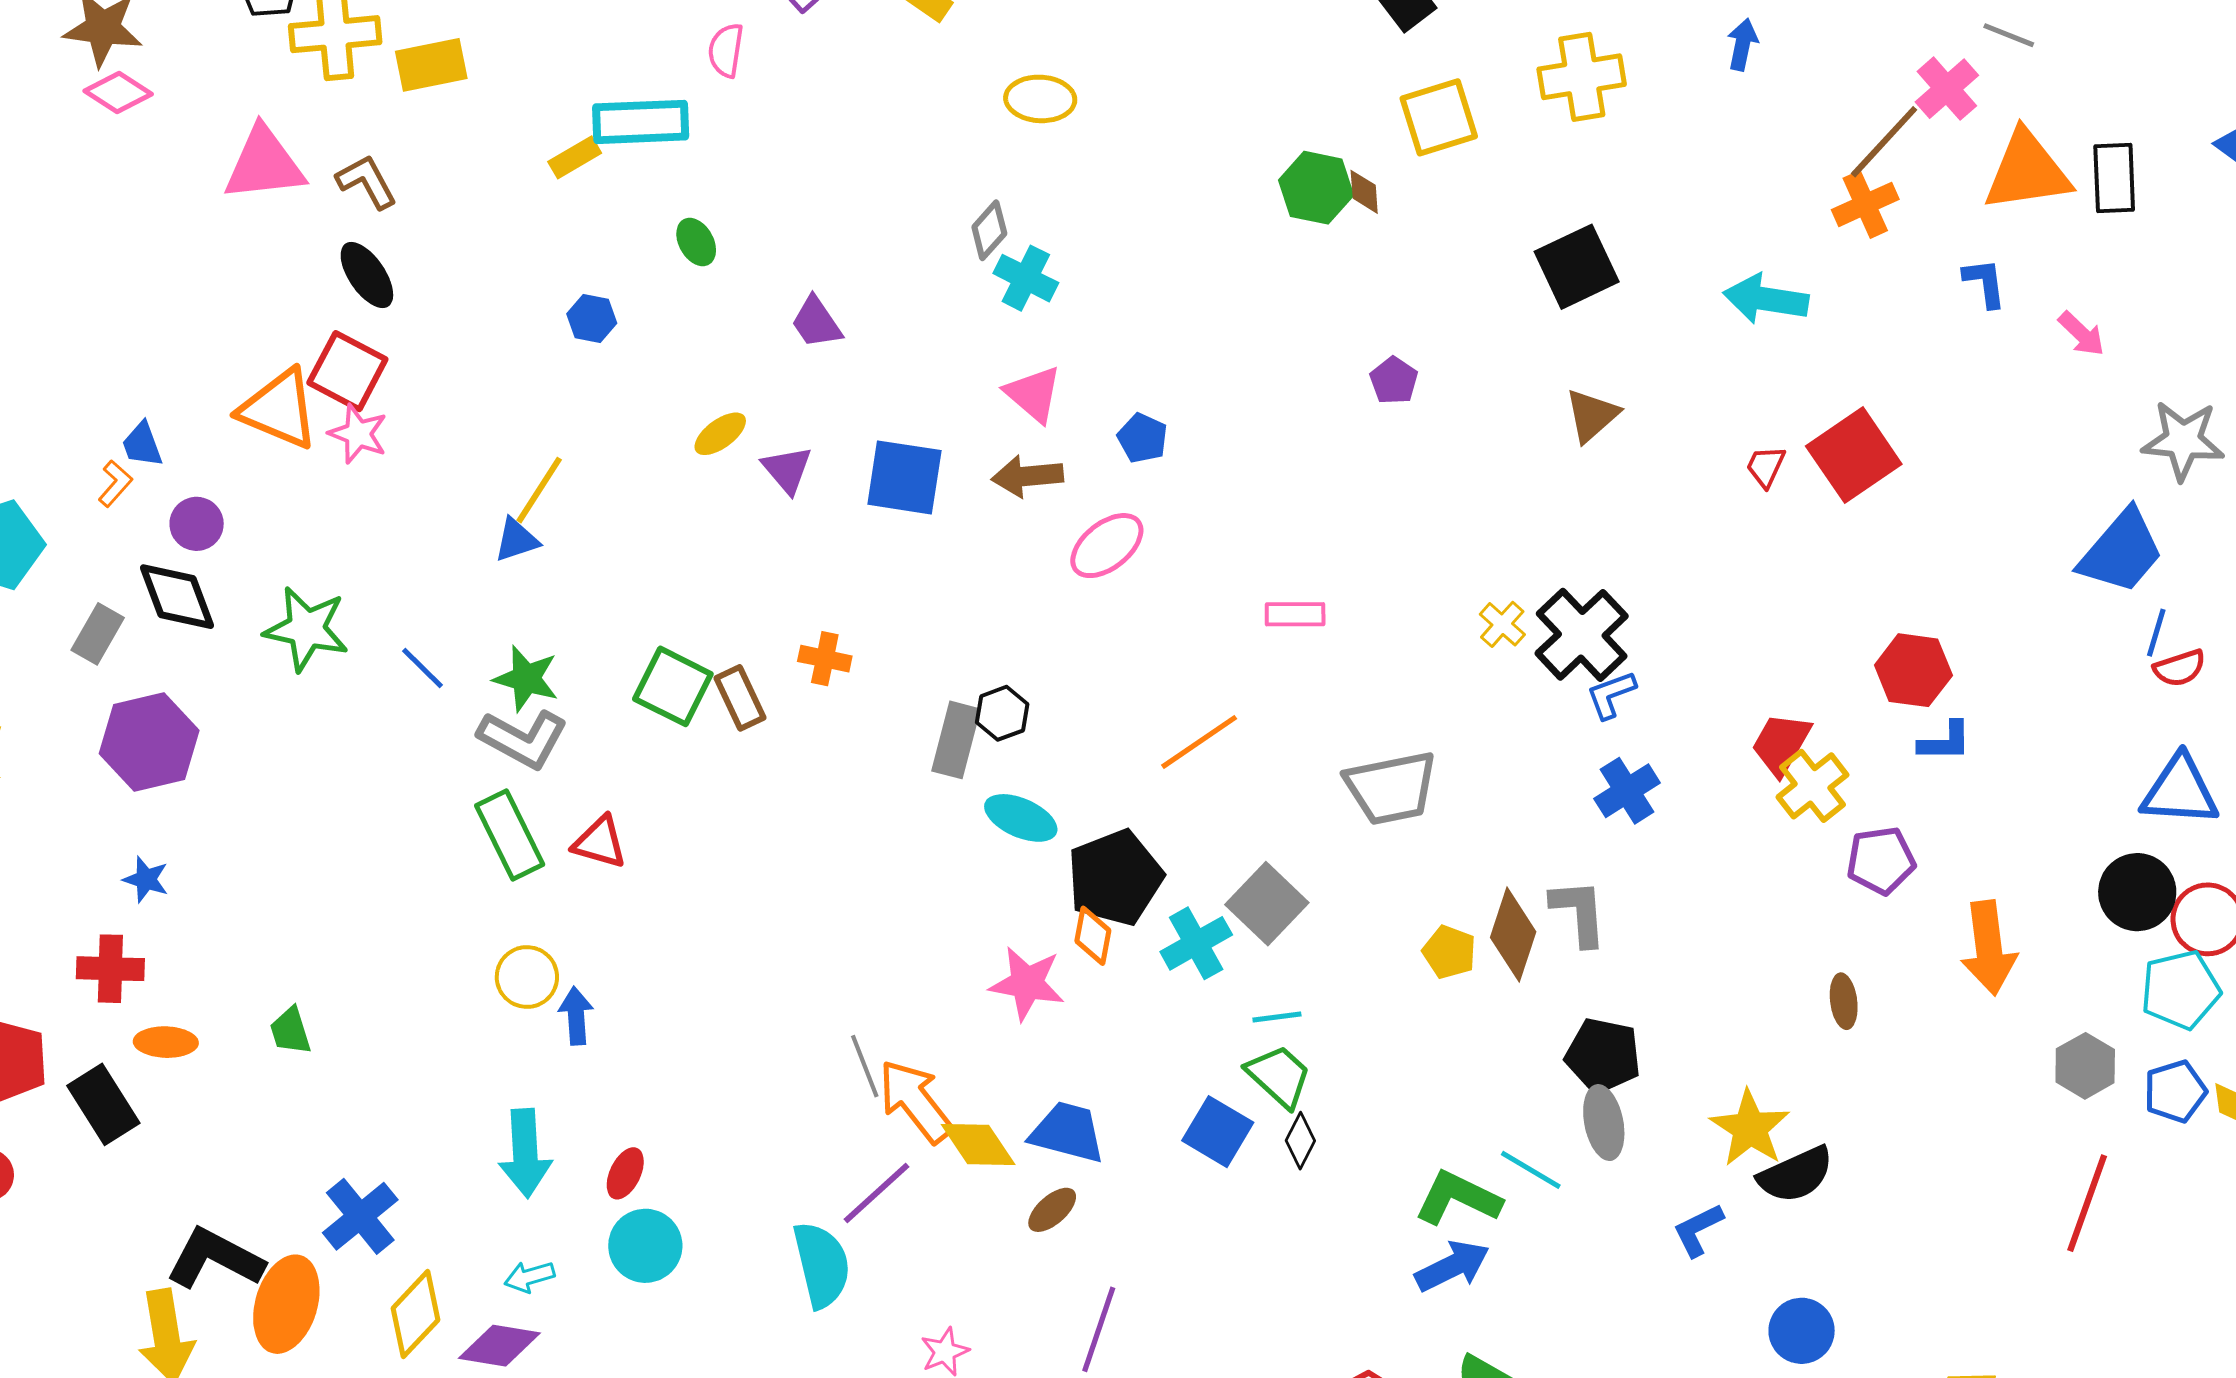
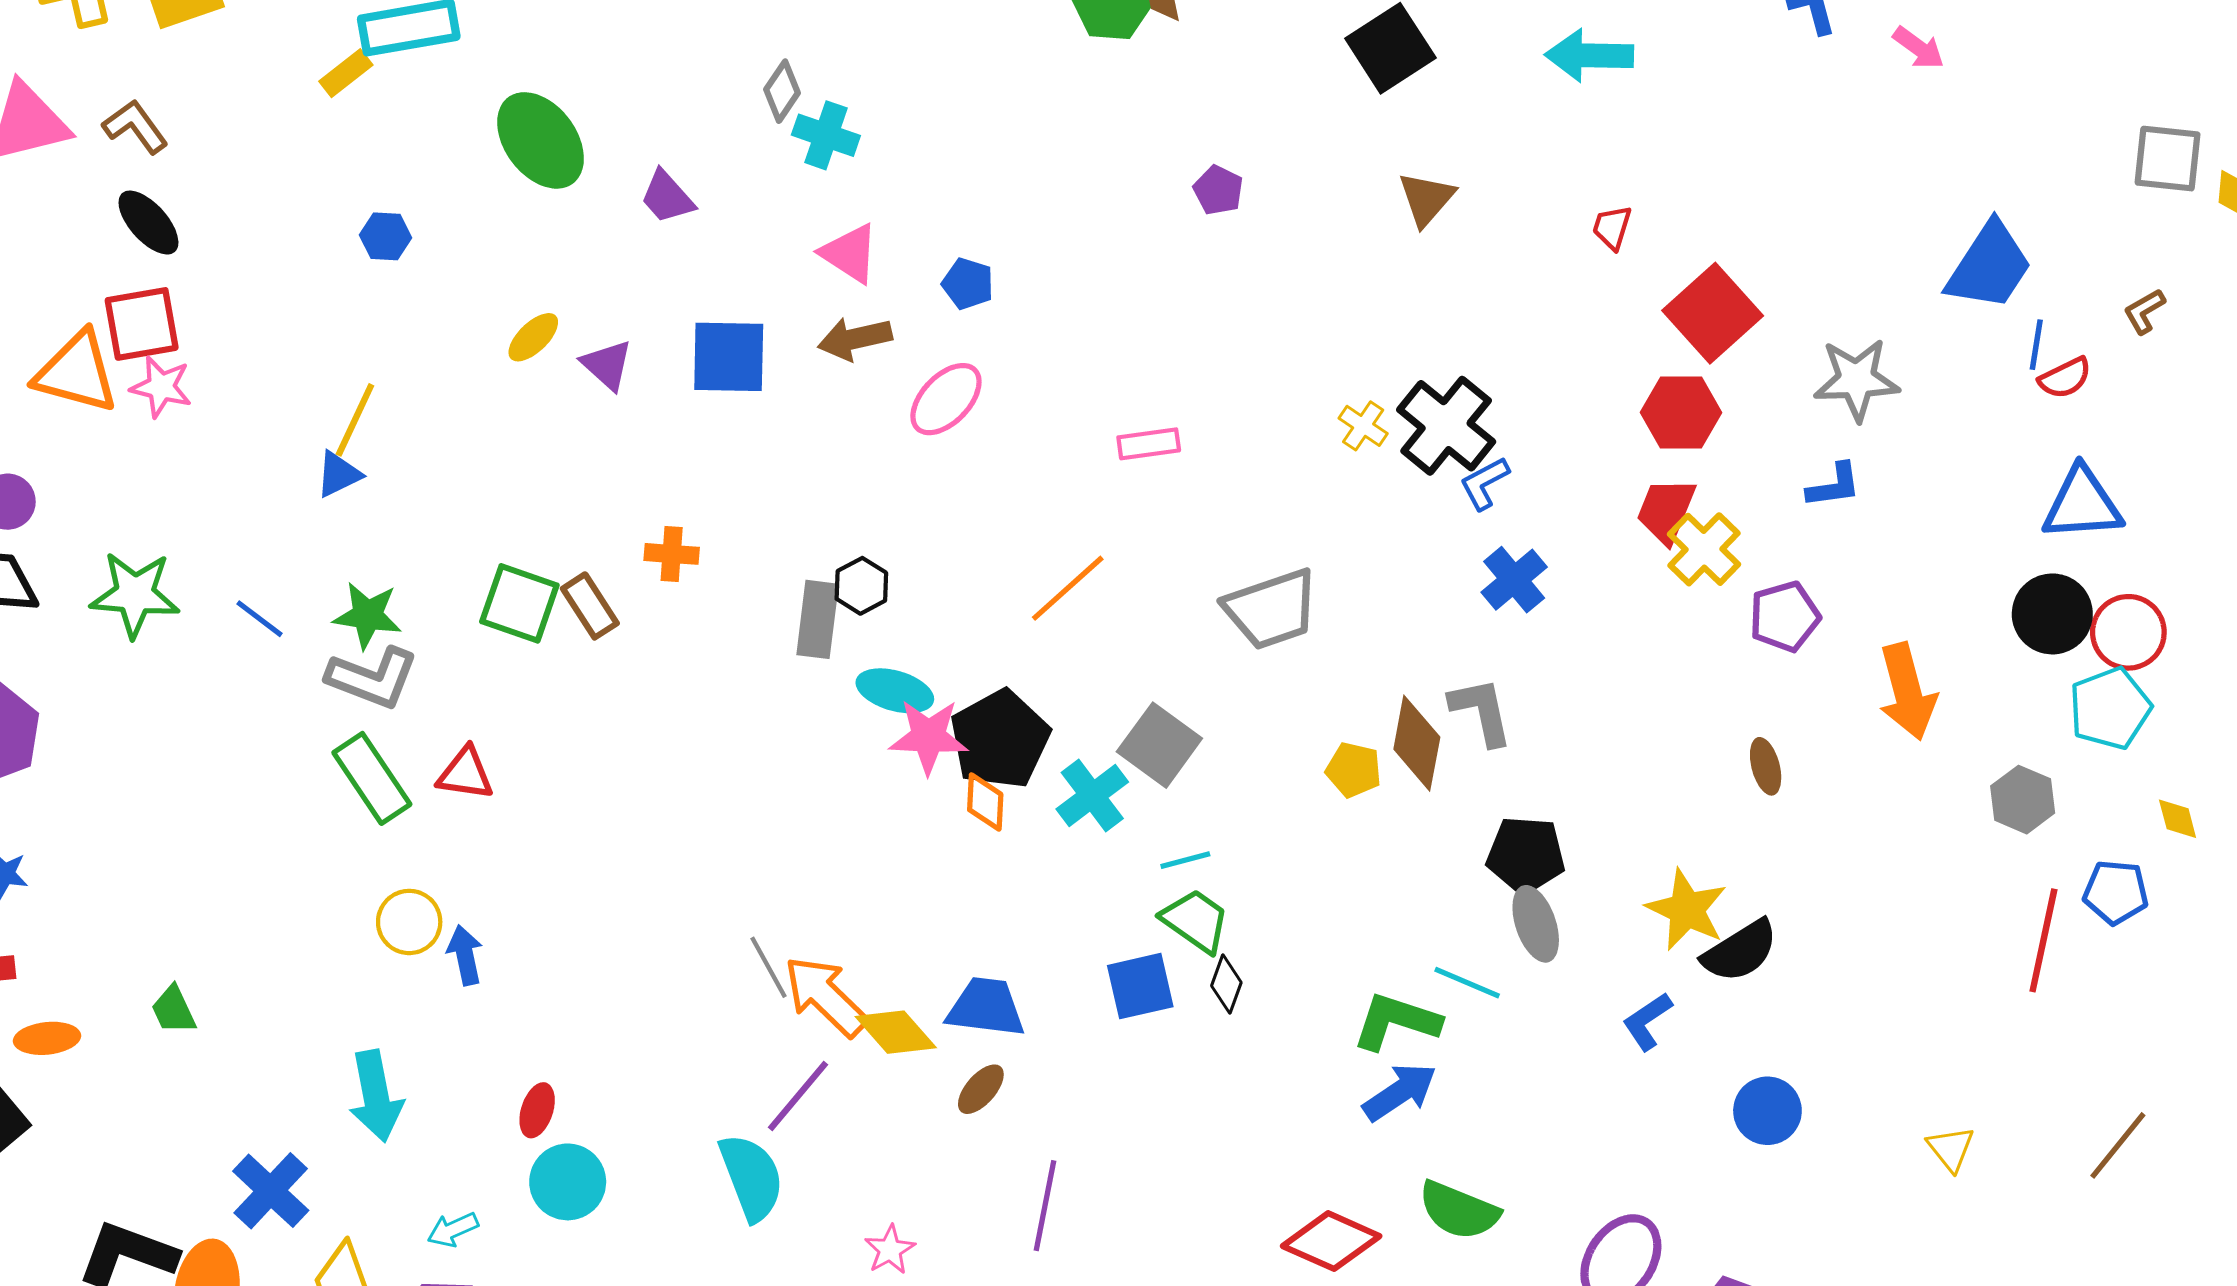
green ellipse: (696, 242) -> (541, 140), moved, size x2.0
purple trapezoid: (816, 322) -> (667, 197), moved
red square: (347, 371) -> (142, 324), turned -30
gray star: (2183, 440) -> (1857, 380), moved
red square: (1854, 455) -> (1713, 313), moved
red hexagon: (1913, 670) -> (1681, 413), moved
pink star: (1027, 983) -> (928, 737), moved
blue pentagon: (2175, 1091) -> (2116, 892), moved, turned 30
blue square: (1218, 1132) -> (1140, 986), turned -36
cyan arrow: (525, 1153) -> (376, 1096), moved

